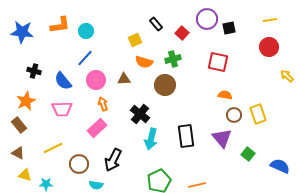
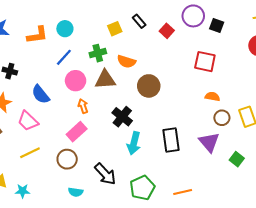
orange L-shape: (60, 25) -> (37, 35), moved
black square: (229, 28) -> (217, 25), turned 32
yellow square: (135, 40) -> (115, 29), moved
green cross: (173, 59) -> (98, 53), moved
brown triangle: (124, 79) -> (105, 80), size x1.5
blue semicircle: (63, 81) -> (41, 94), moved
pink trapezoid: (62, 109) -> (28, 121), moved, turned 45
black arrow: (113, 160) -> (105, 174), moved, turned -70
brown circle: (79, 164) -> (67, 159), moved

